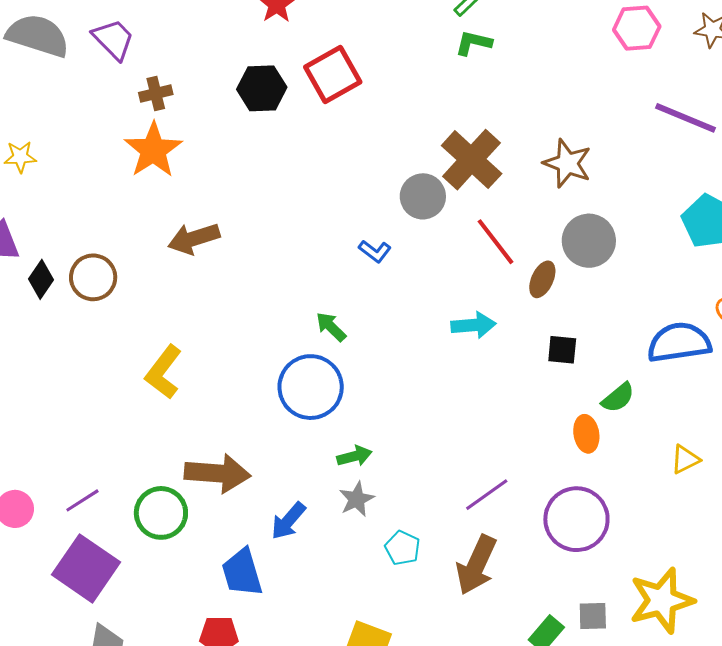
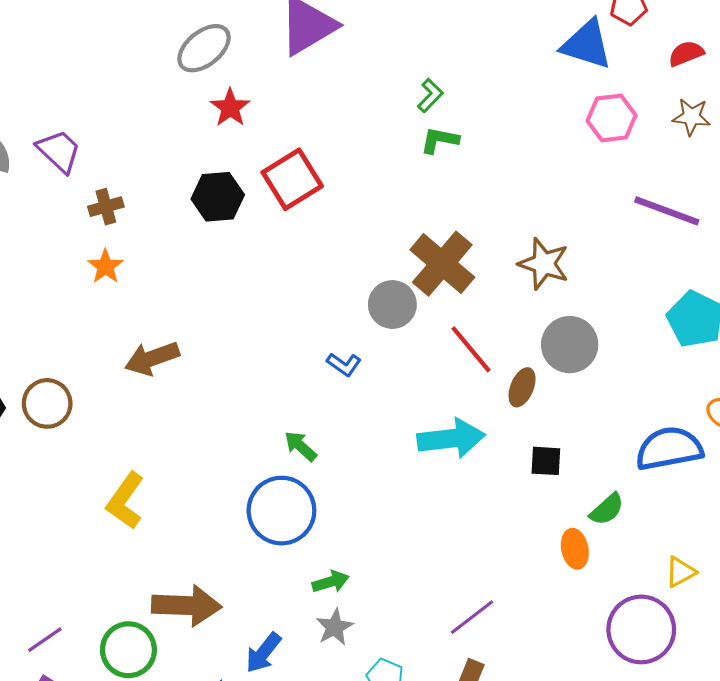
orange star: (153, 150) -> (105, 266), size x0.6
cyan arrow: (473, 325) -> (451, 439), size x1.4
purple circle: (576, 519) -> (641, 629), moved

